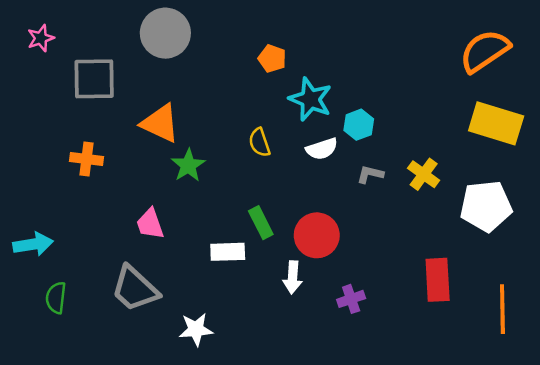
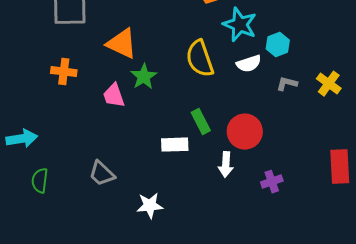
yellow semicircle: (259, 142) -> (200, 59), size x1.6
pink trapezoid: (150, 224) -> (114, 96), moved
gray trapezoid: (135, 289) -> (102, 174), size x0.7

